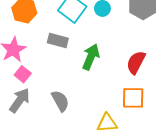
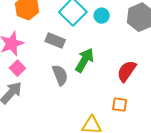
orange square: (133, 98) -> (120, 105), size x0.7
gray semicircle: (60, 101) -> (60, 75), moved

